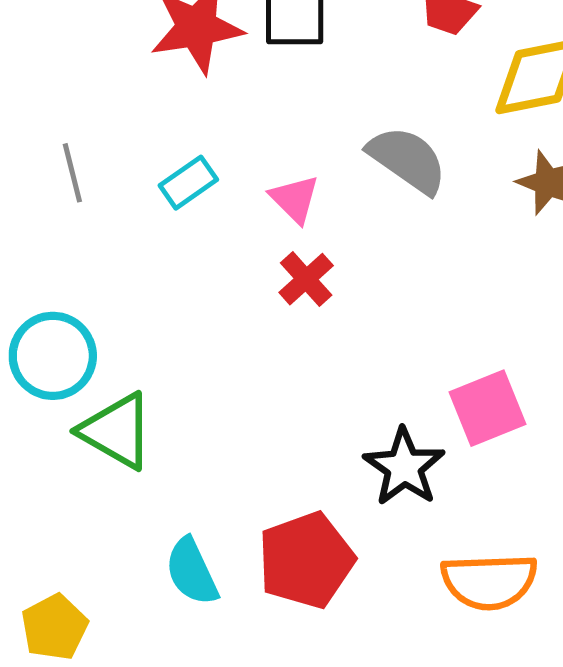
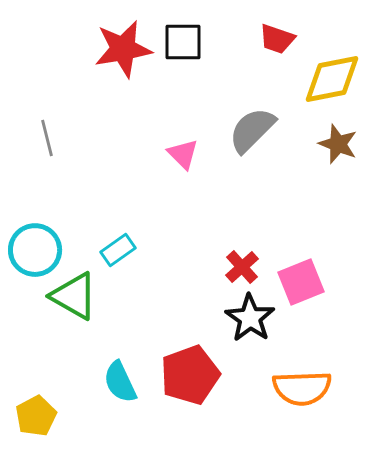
gray semicircle: (407, 160) -> (252, 130), turned -80
cyan rectangle: (188, 183) -> (118, 250), moved
red cross: (306, 279) -> (242, 267), moved

